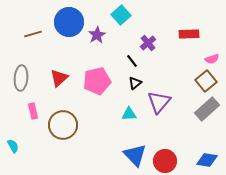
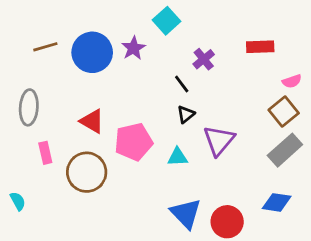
blue circle: (69, 22) -> (92, 52), moved
red triangle: (59, 78) -> (92, 121), moved, turned -48
pink pentagon: (97, 81) -> (133, 142), moved
blue diamond: (207, 160) -> (277, 202), moved

